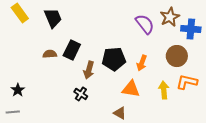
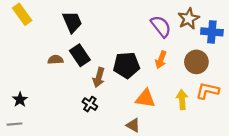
black trapezoid: (53, 18) -> (72, 22), moved
black rectangle: (72, 50) -> (80, 55), turned -60
orange arrow: (142, 63) -> (161, 60), moved

